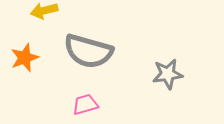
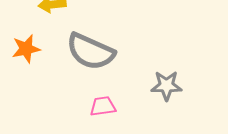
pink trapezoid: (85, 105) -> (103, 106), moved

